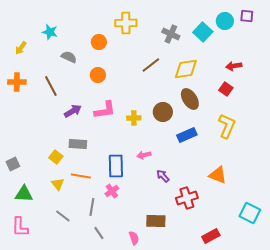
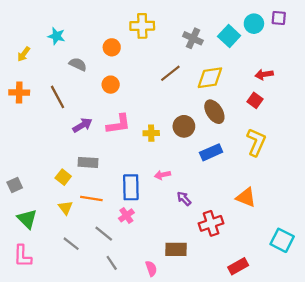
green triangle: (24, 194) -> (27, 219), turned 42
gray line: (92, 207) -> (104, 234), turned -60

